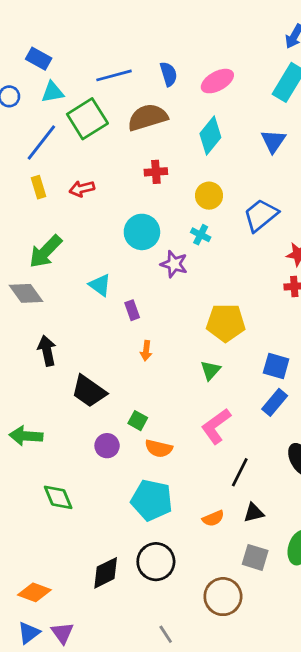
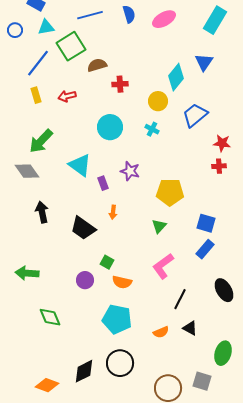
brown semicircle: (148, 117) -> (97, 65), moved, size x0.7
cyan diamond: (210, 136) -> (176, 77), moved
purple star: (174, 264) -> (130, 171), moved
cyan triangle: (100, 285) -> (80, 165), size x1.4
black trapezoid: (89, 391) -> (83, 228), moved
black triangle: (254, 513) -> (190, 328), turned 42
gray square: (255, 557) -> (202, 381), moved
orange diamond: (34, 592) -> (47, 385), moved

